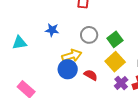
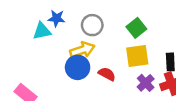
gray circle: (89, 35) -> (92, 25), moved
cyan triangle: (19, 43) -> (42, 31), moved
yellow square: (115, 62) -> (137, 56), turned 36

